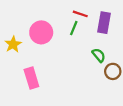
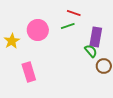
purple rectangle: (104, 23) -> (96, 37), moved
green line: (74, 28) -> (68, 26), turned 48

